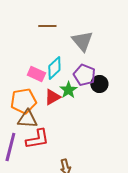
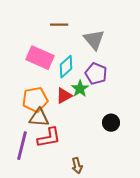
pink rectangle: (36, 74) -> (40, 58), moved, size x1.5
black circle: (99, 84) -> (111, 123), moved

